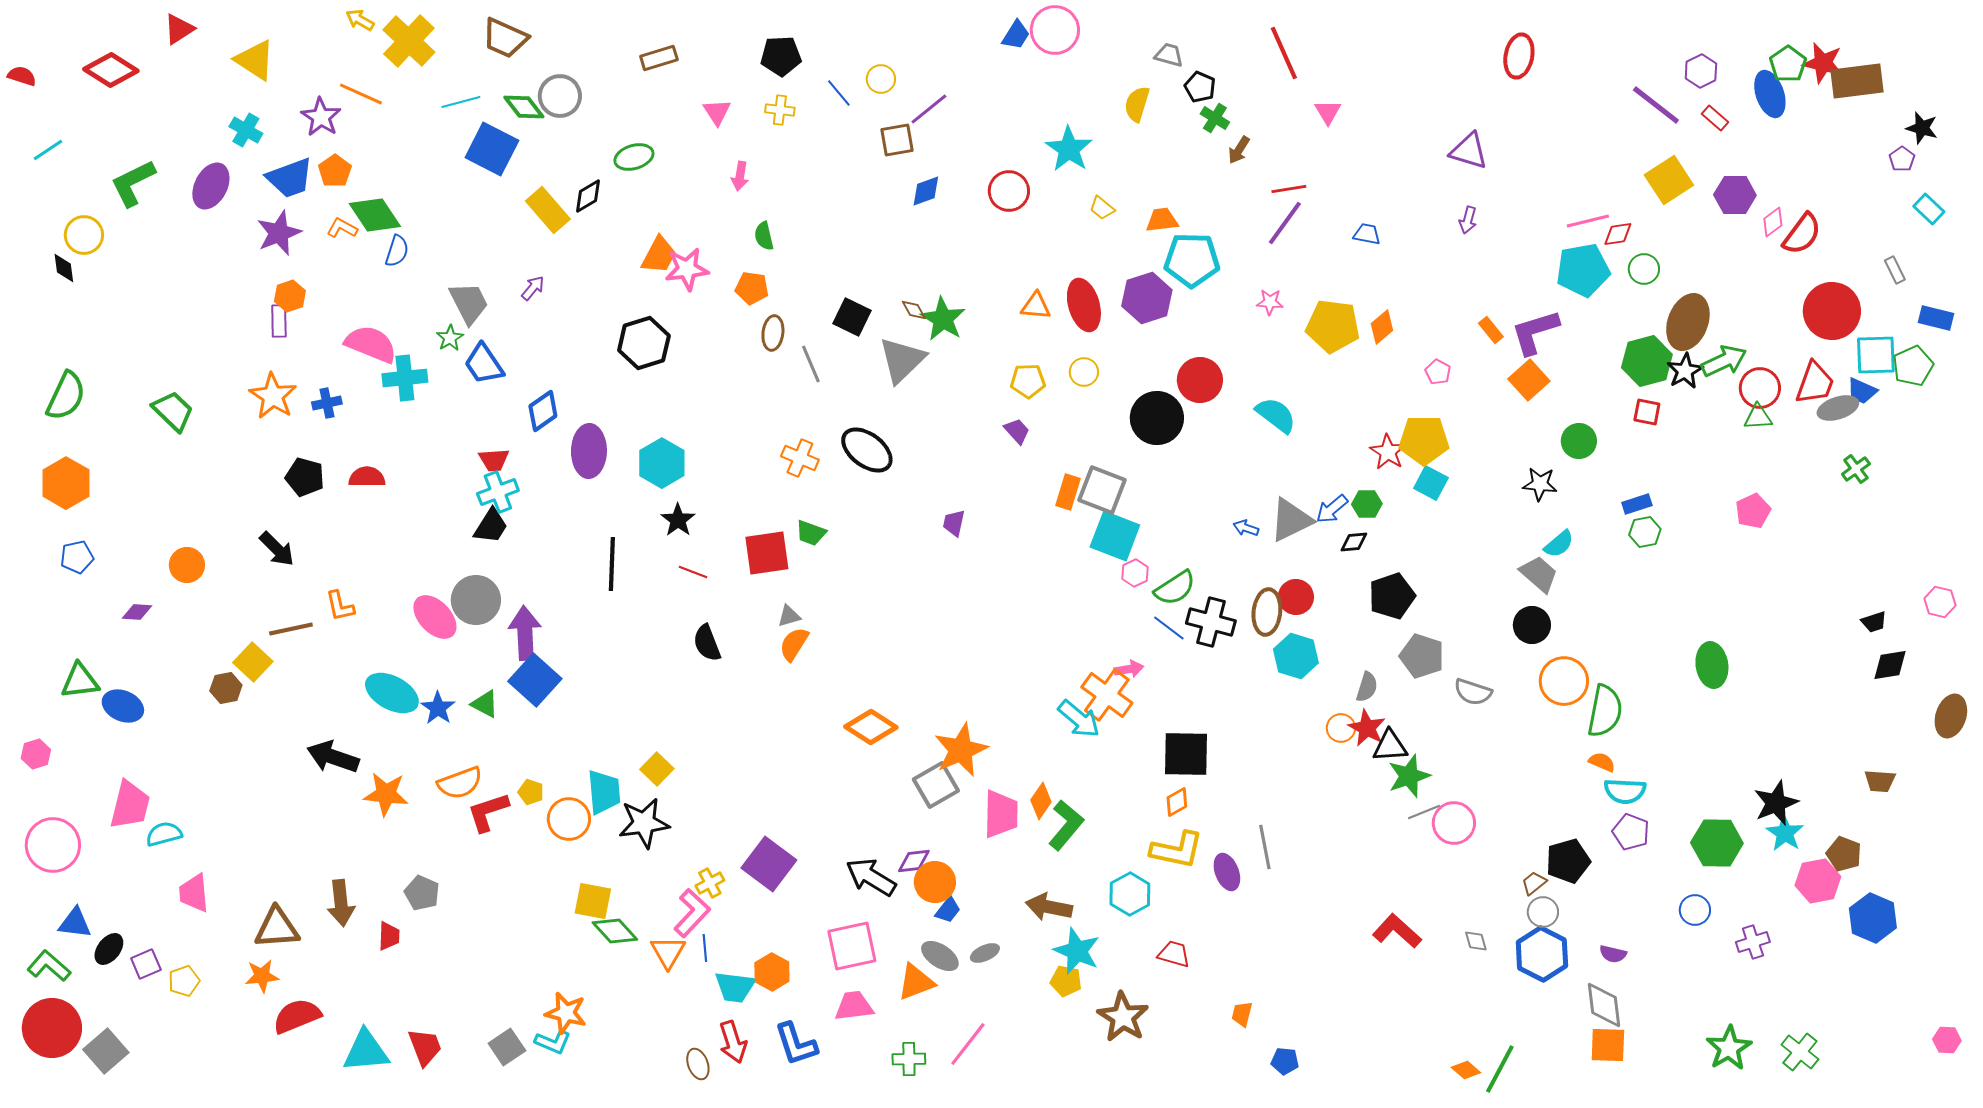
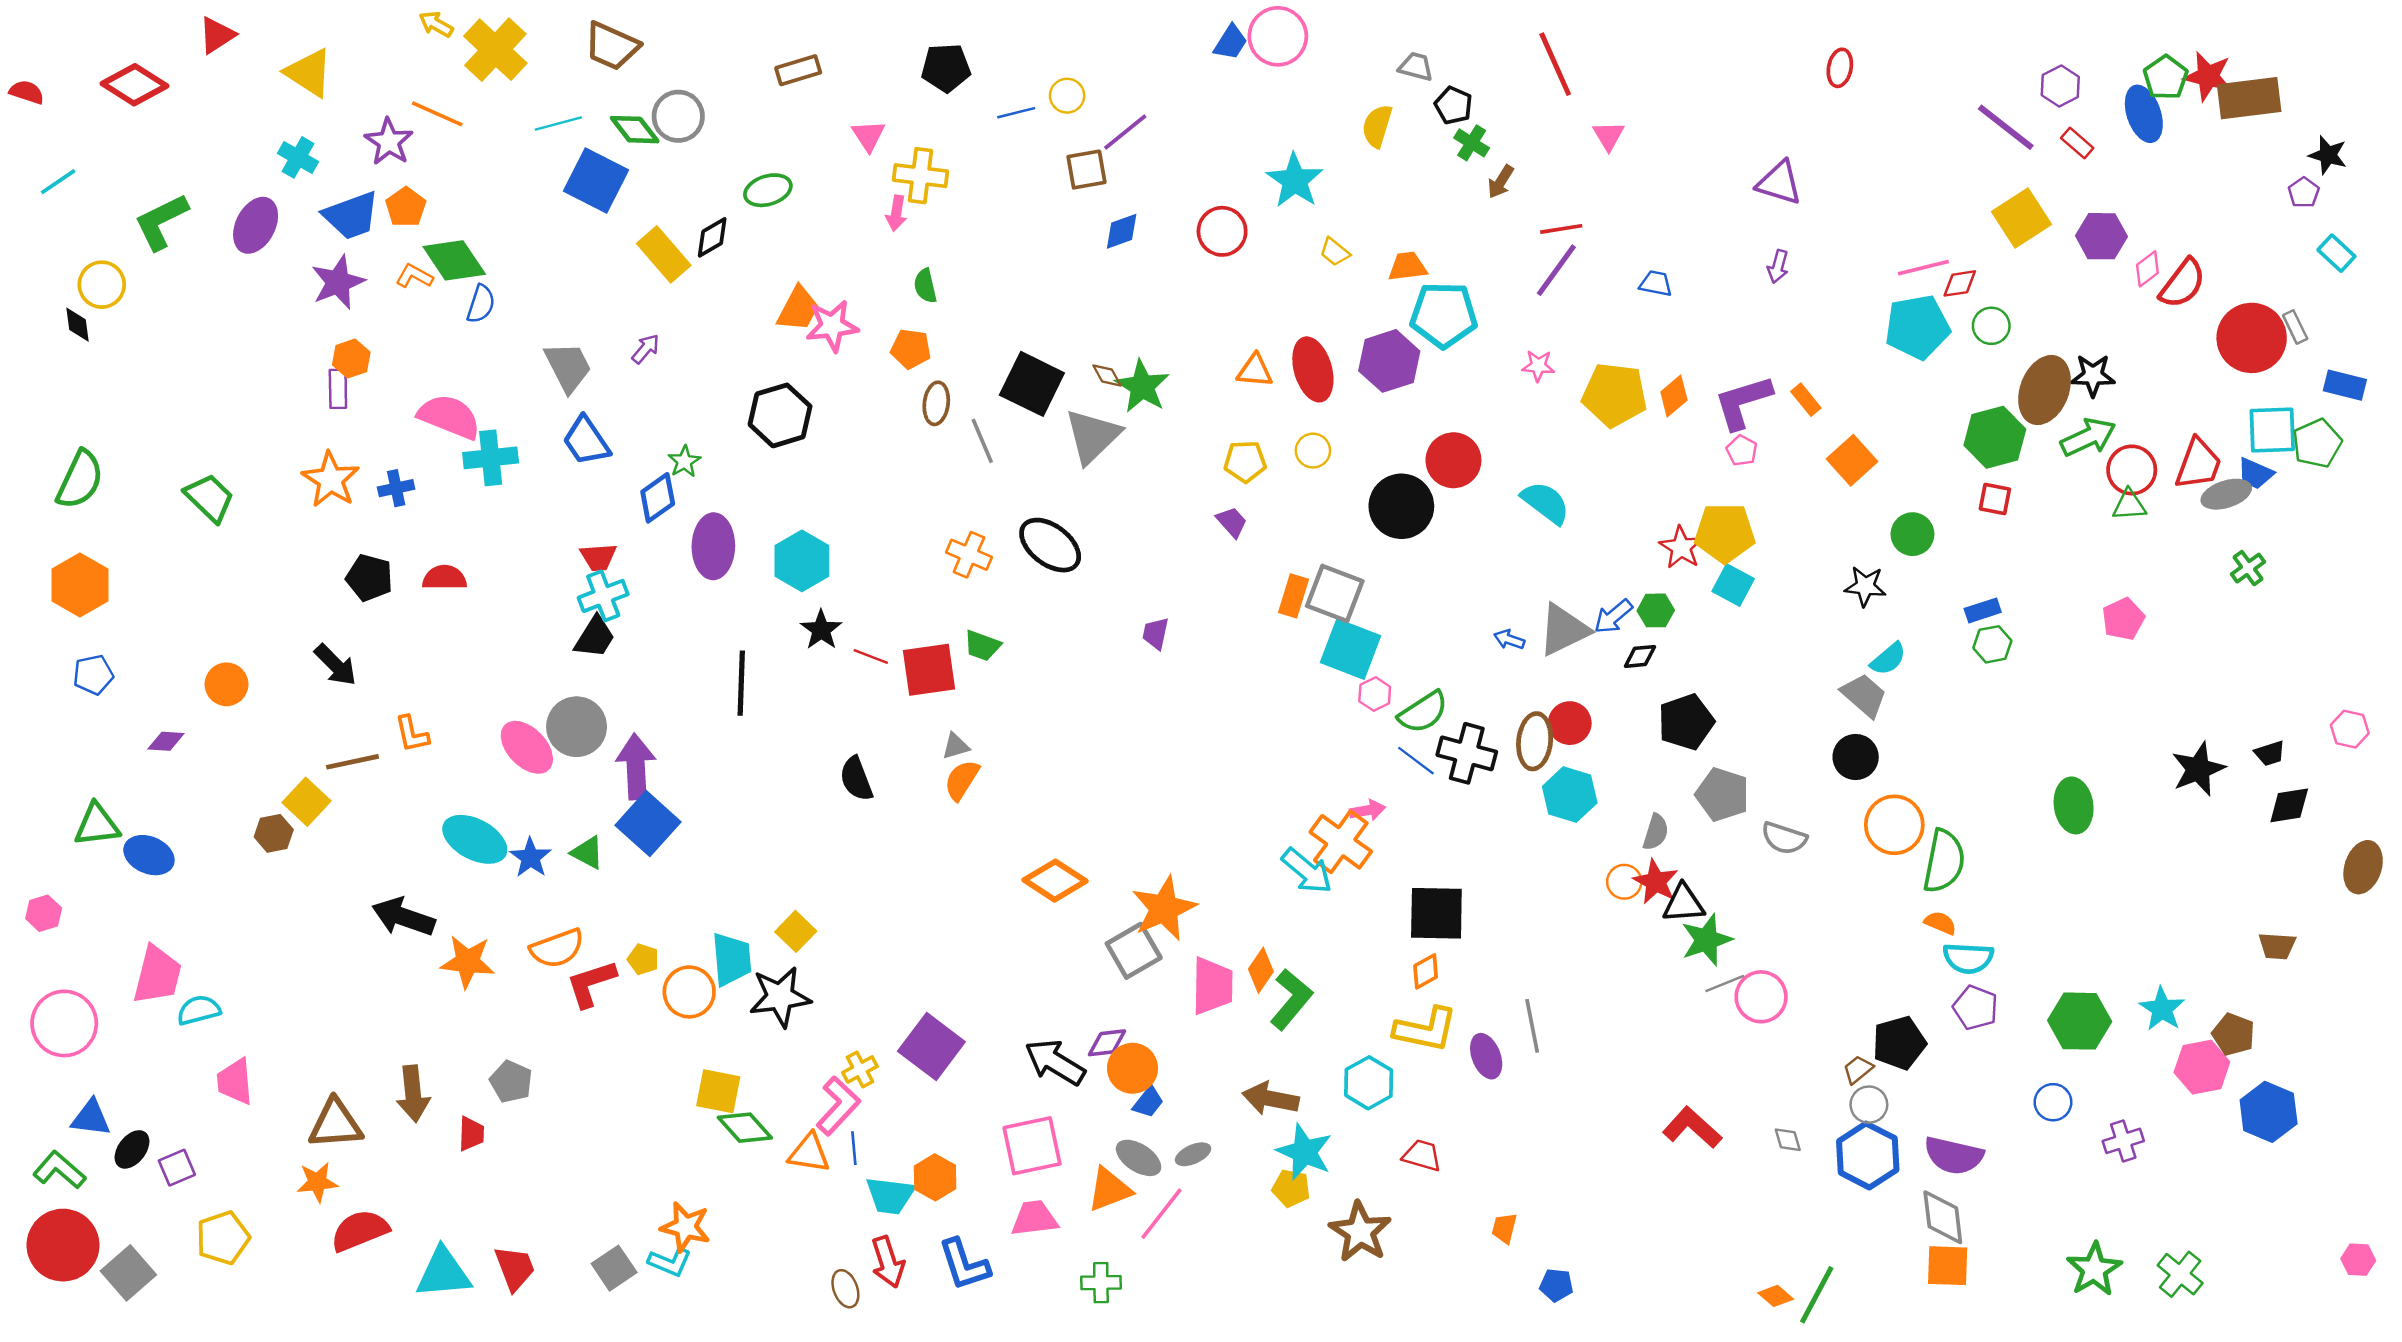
red ellipse: (1519, 56) -> (1840, 68), size x0.7
blue line: (839, 93) -> (1016, 113), turned -64
yellow cross: (780, 110) -> (921, 176), moved, size x1.5
red circle: (1832, 311) -> (2252, 338), moved
black square: (852, 317) -> (1032, 384), size x1.4
purple L-shape: (1535, 332) -> (1743, 402), moved
green star: (450, 338) -> (684, 461), moved
black star: (1685, 371) -> (2093, 375), moved, turned 30
red line: (693, 572) -> (871, 656), moved
black star: (1776, 803) -> (2198, 769), moved
orange triangle: (668, 952) -> (809, 1153), turned -51
purple semicircle: (1613, 954) -> (1954, 1155), size x1.8
yellow pentagon: (184, 981) -> (223, 1238), moved, size x1.4
pink line: (968, 1044) -> (1162, 1214), moved

